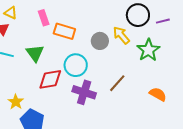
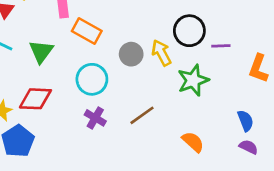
red diamond: (50, 79) -> (35, 99), moved
purple cross: (84, 92) -> (95, 118), size x0.7

